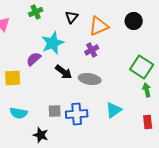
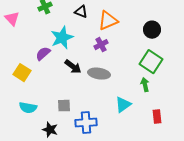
black triangle: (72, 17) -> (81, 12), turned -48
black circle: (134, 21) -> (152, 30), moved
yellow square: (13, 78) -> (22, 73), turned 36
green arrow: (147, 90) -> (145, 85), moved
blue cross: (77, 114) -> (86, 123), moved

